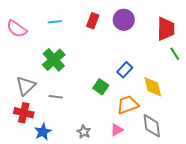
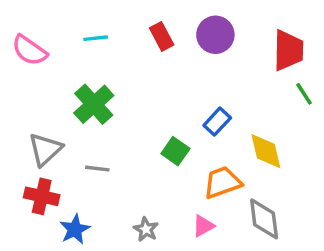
red rectangle: (93, 21) -> (162, 36), turned -49

